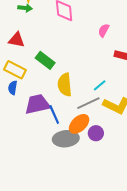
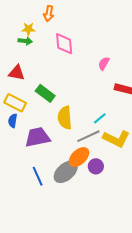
blue line: (54, 114) -> (38, 176), moved
gray ellipse: (66, 139) -> (66, 172), turned -35

